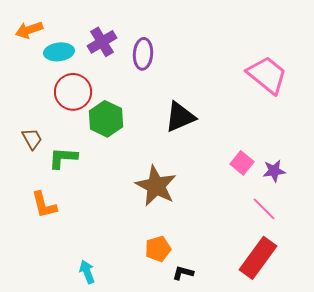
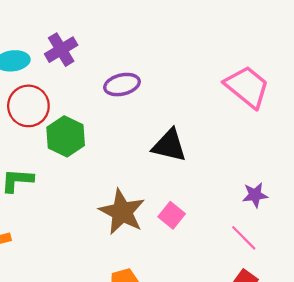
purple ellipse: (143, 54) -> (122, 85), moved, turned 72
black triangle: (180, 117) -> (169, 145), moved, turned 36
pink square: (242, 163) -> (172, 215), moved

